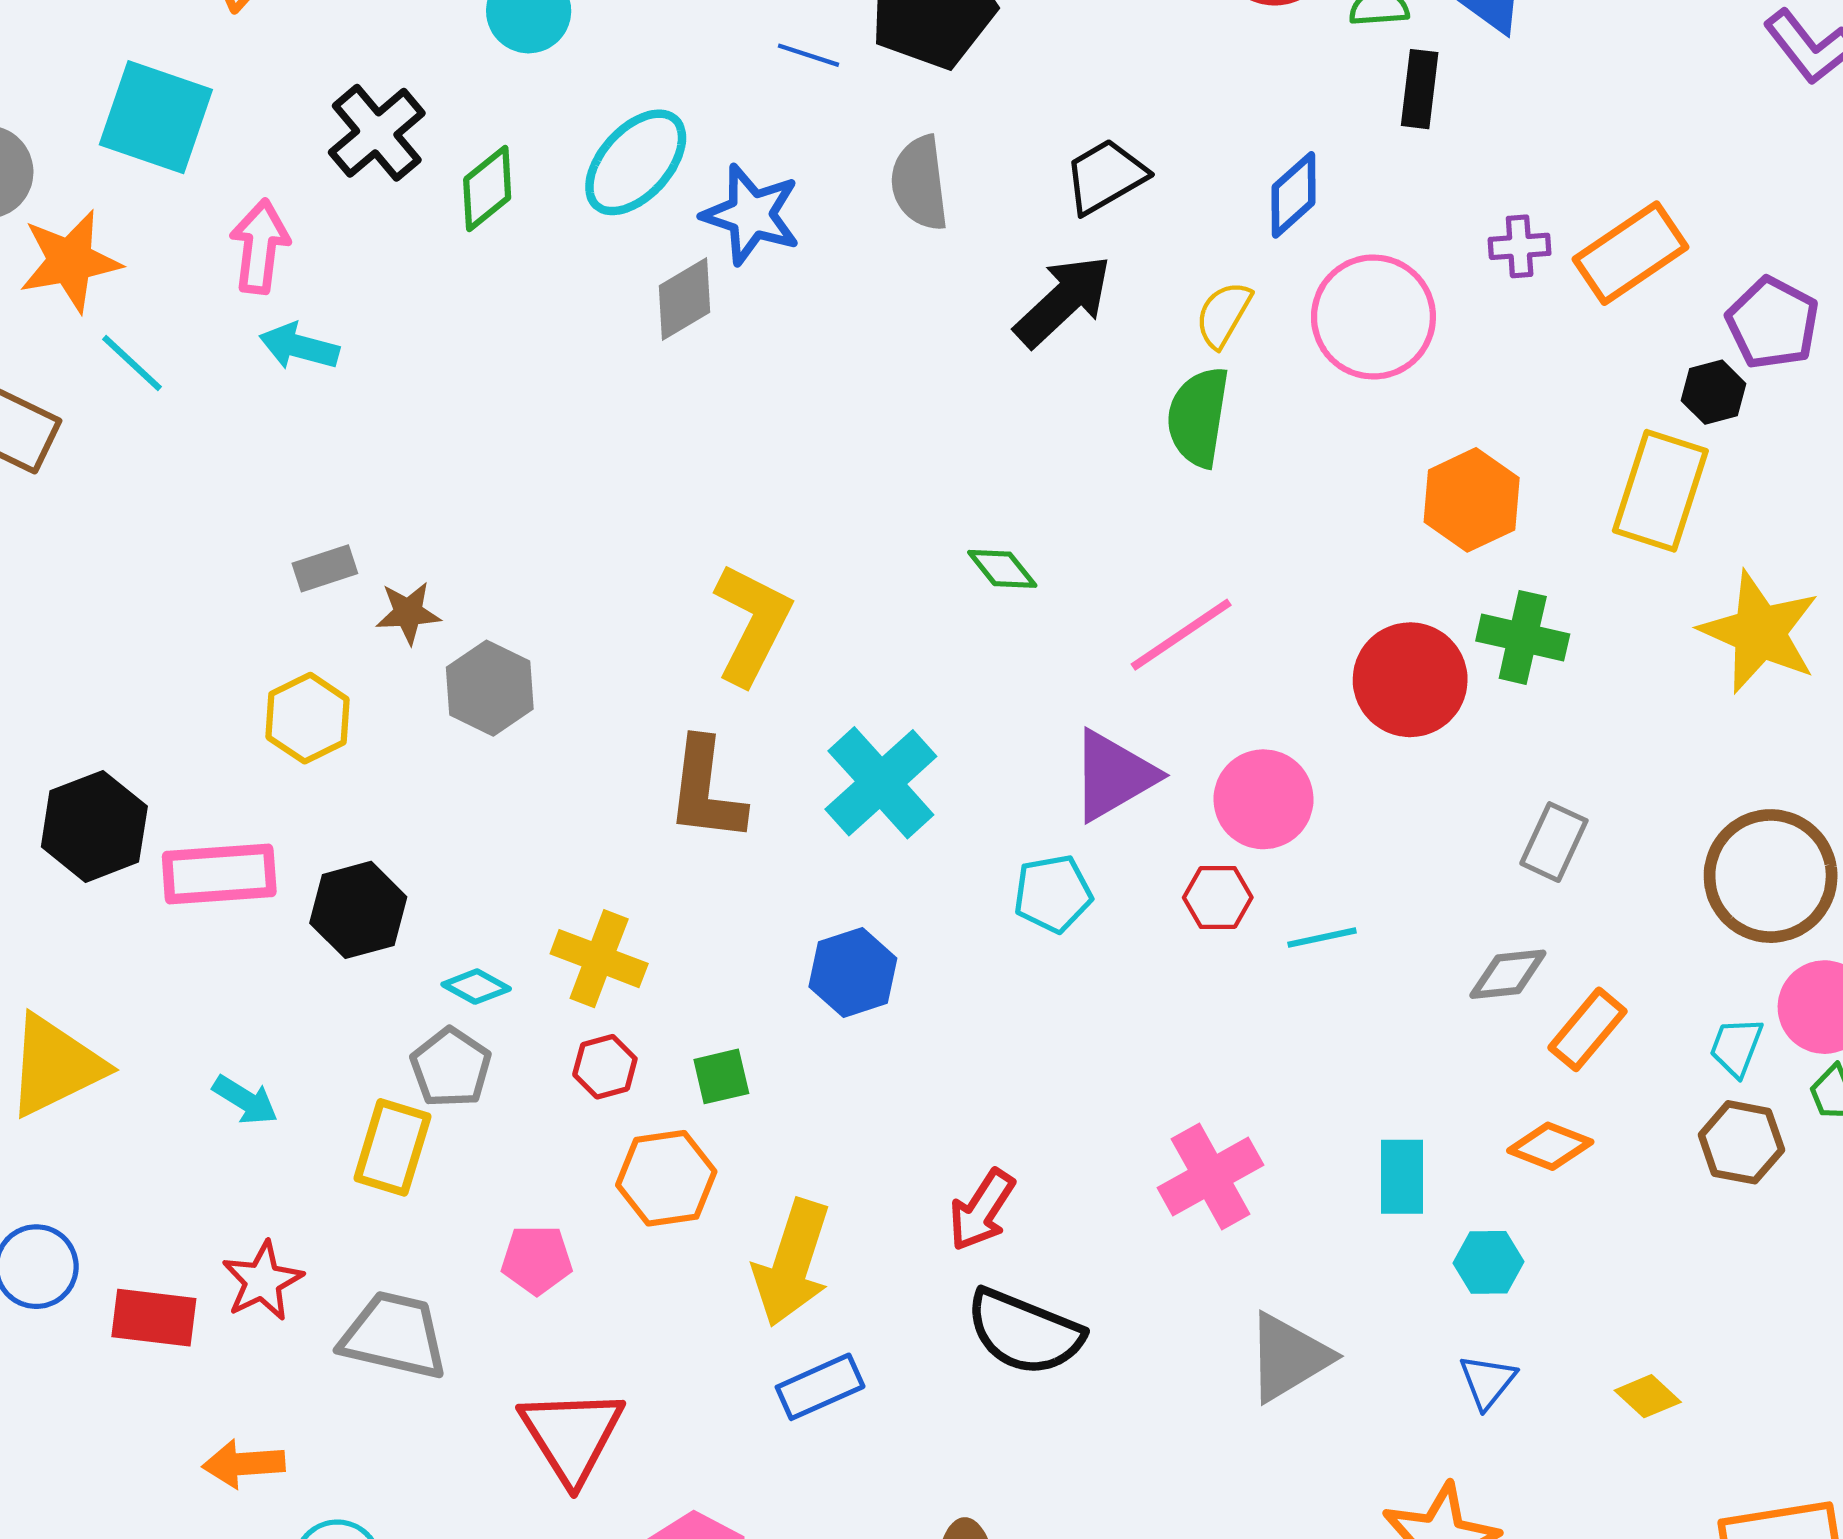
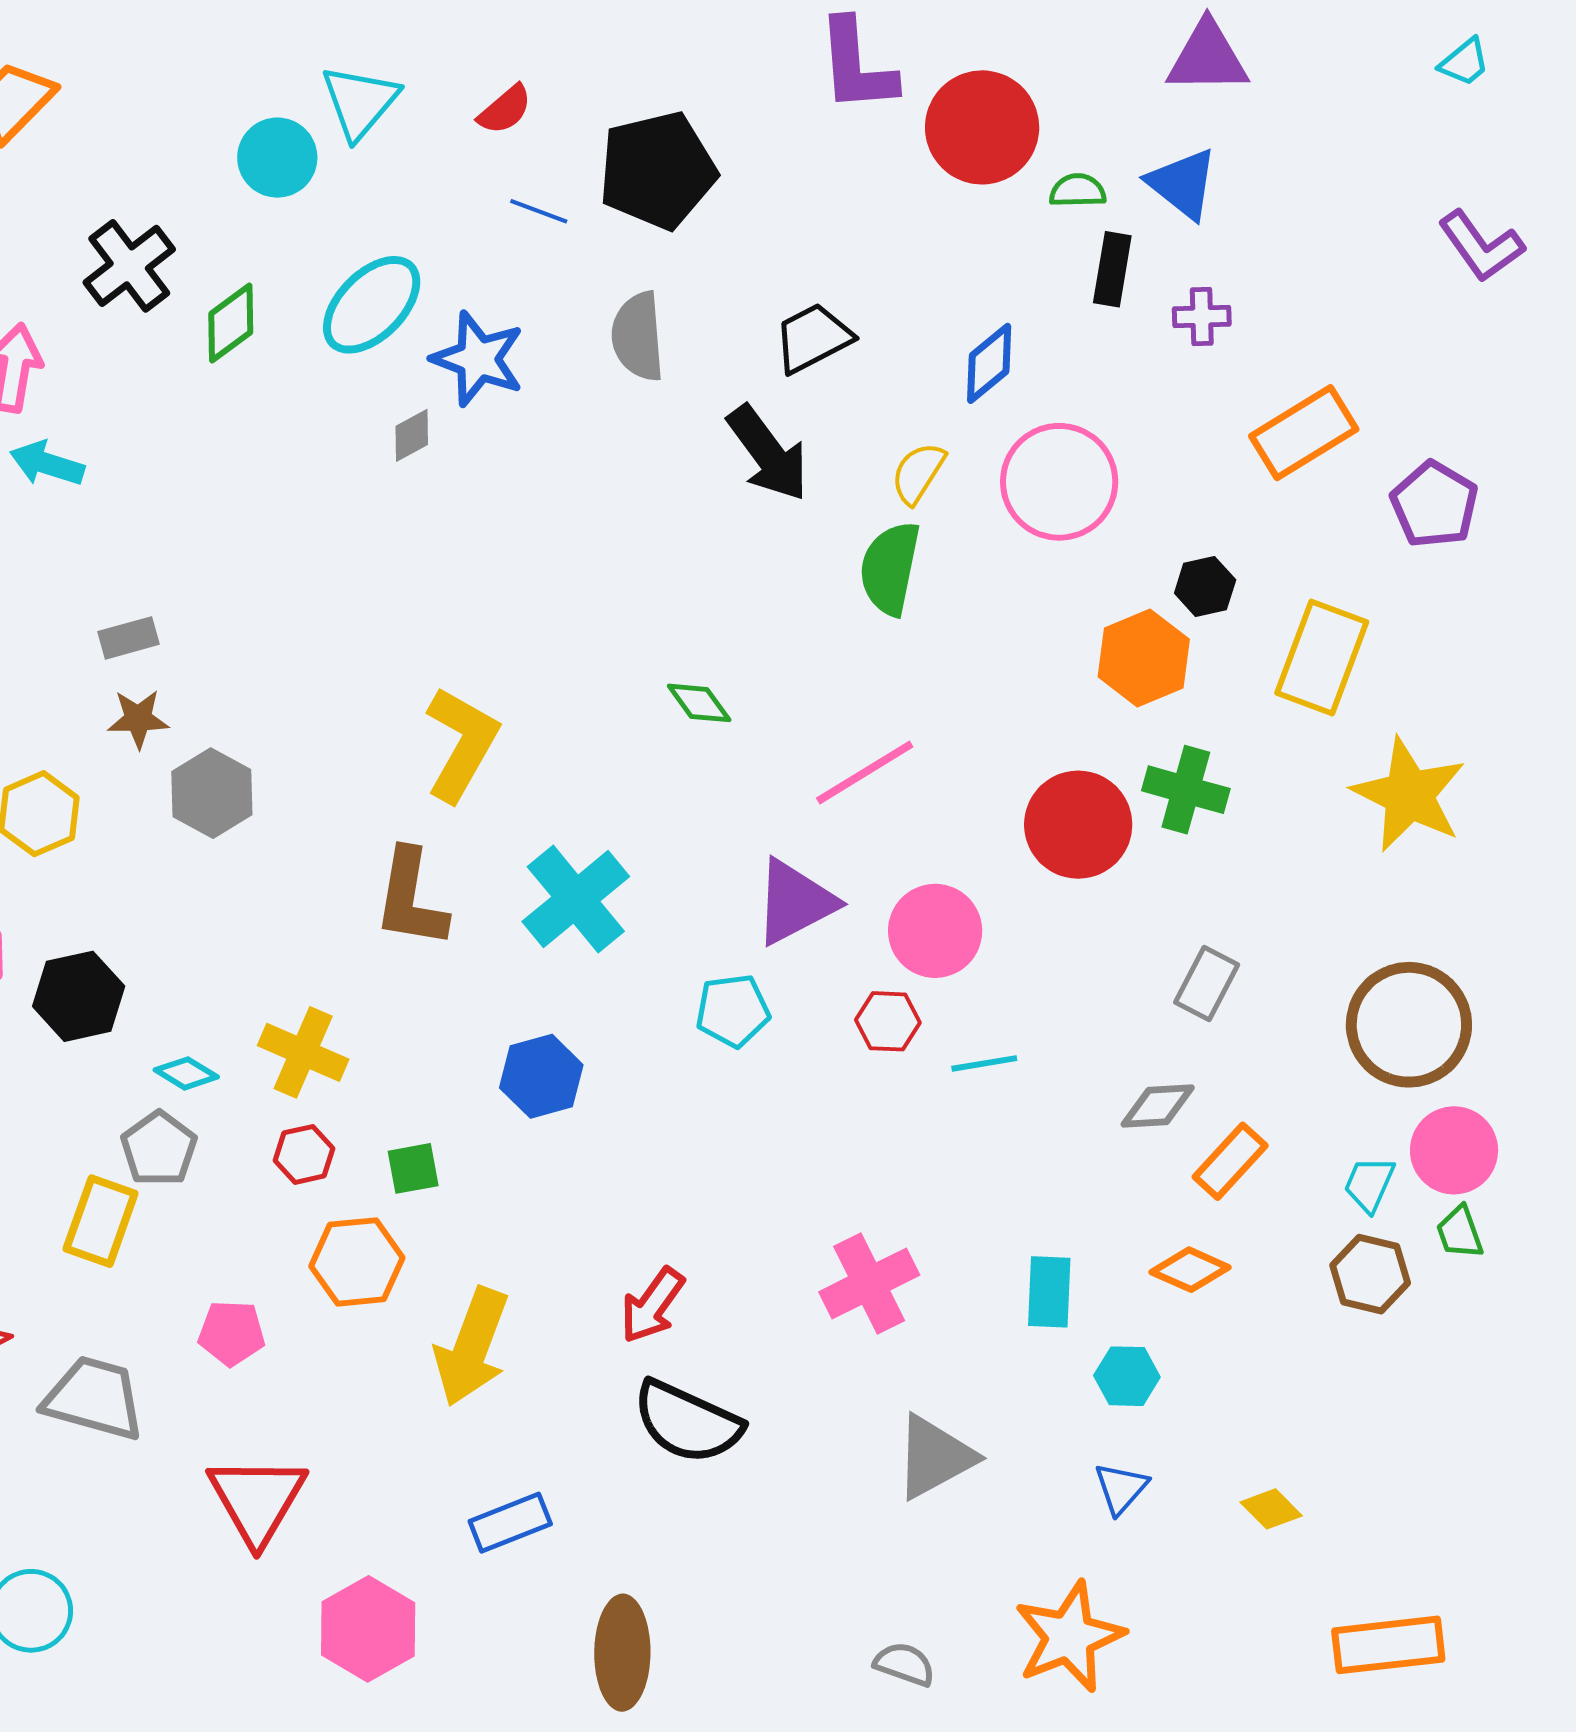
purple cross: (1520, 246) -> (1202, 317), moved
gray diamond: (685, 299) -> (412, 435), size x0.7
black arrow: (1063, 301) -> (768, 453), turned 94
black hexagon: (1714, 392) -> (1205, 587), moved
gray rectangle: (325, 568) -> (128, 638), moved
blue rectangle: (820, 1387) -> (510, 1523), moved

